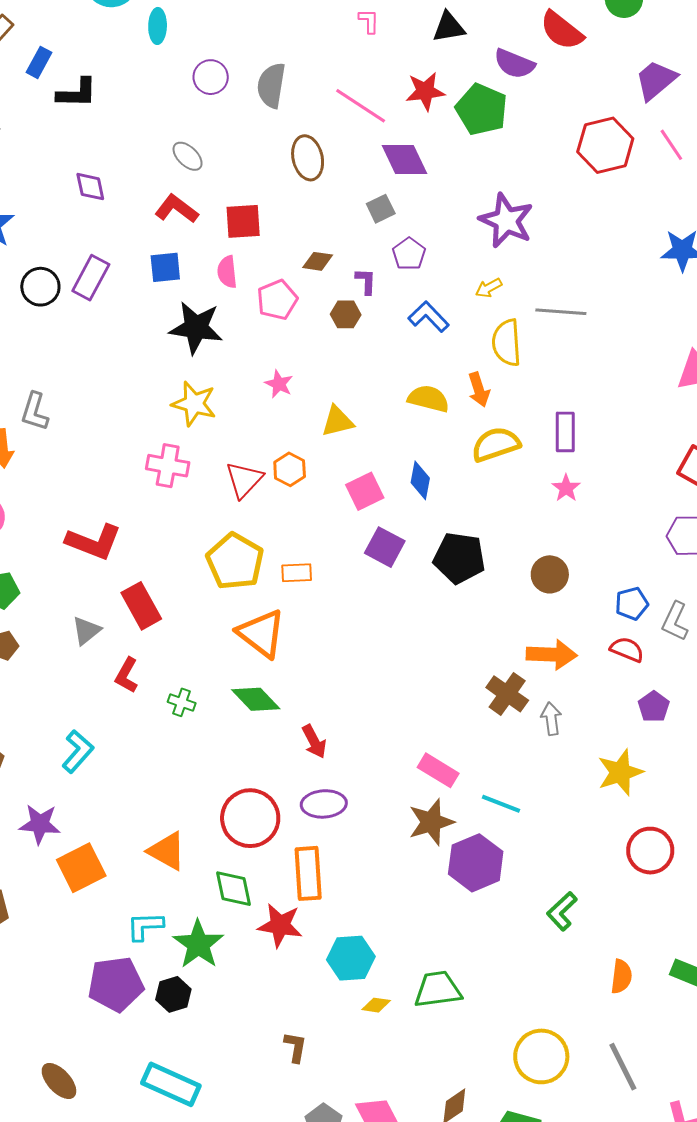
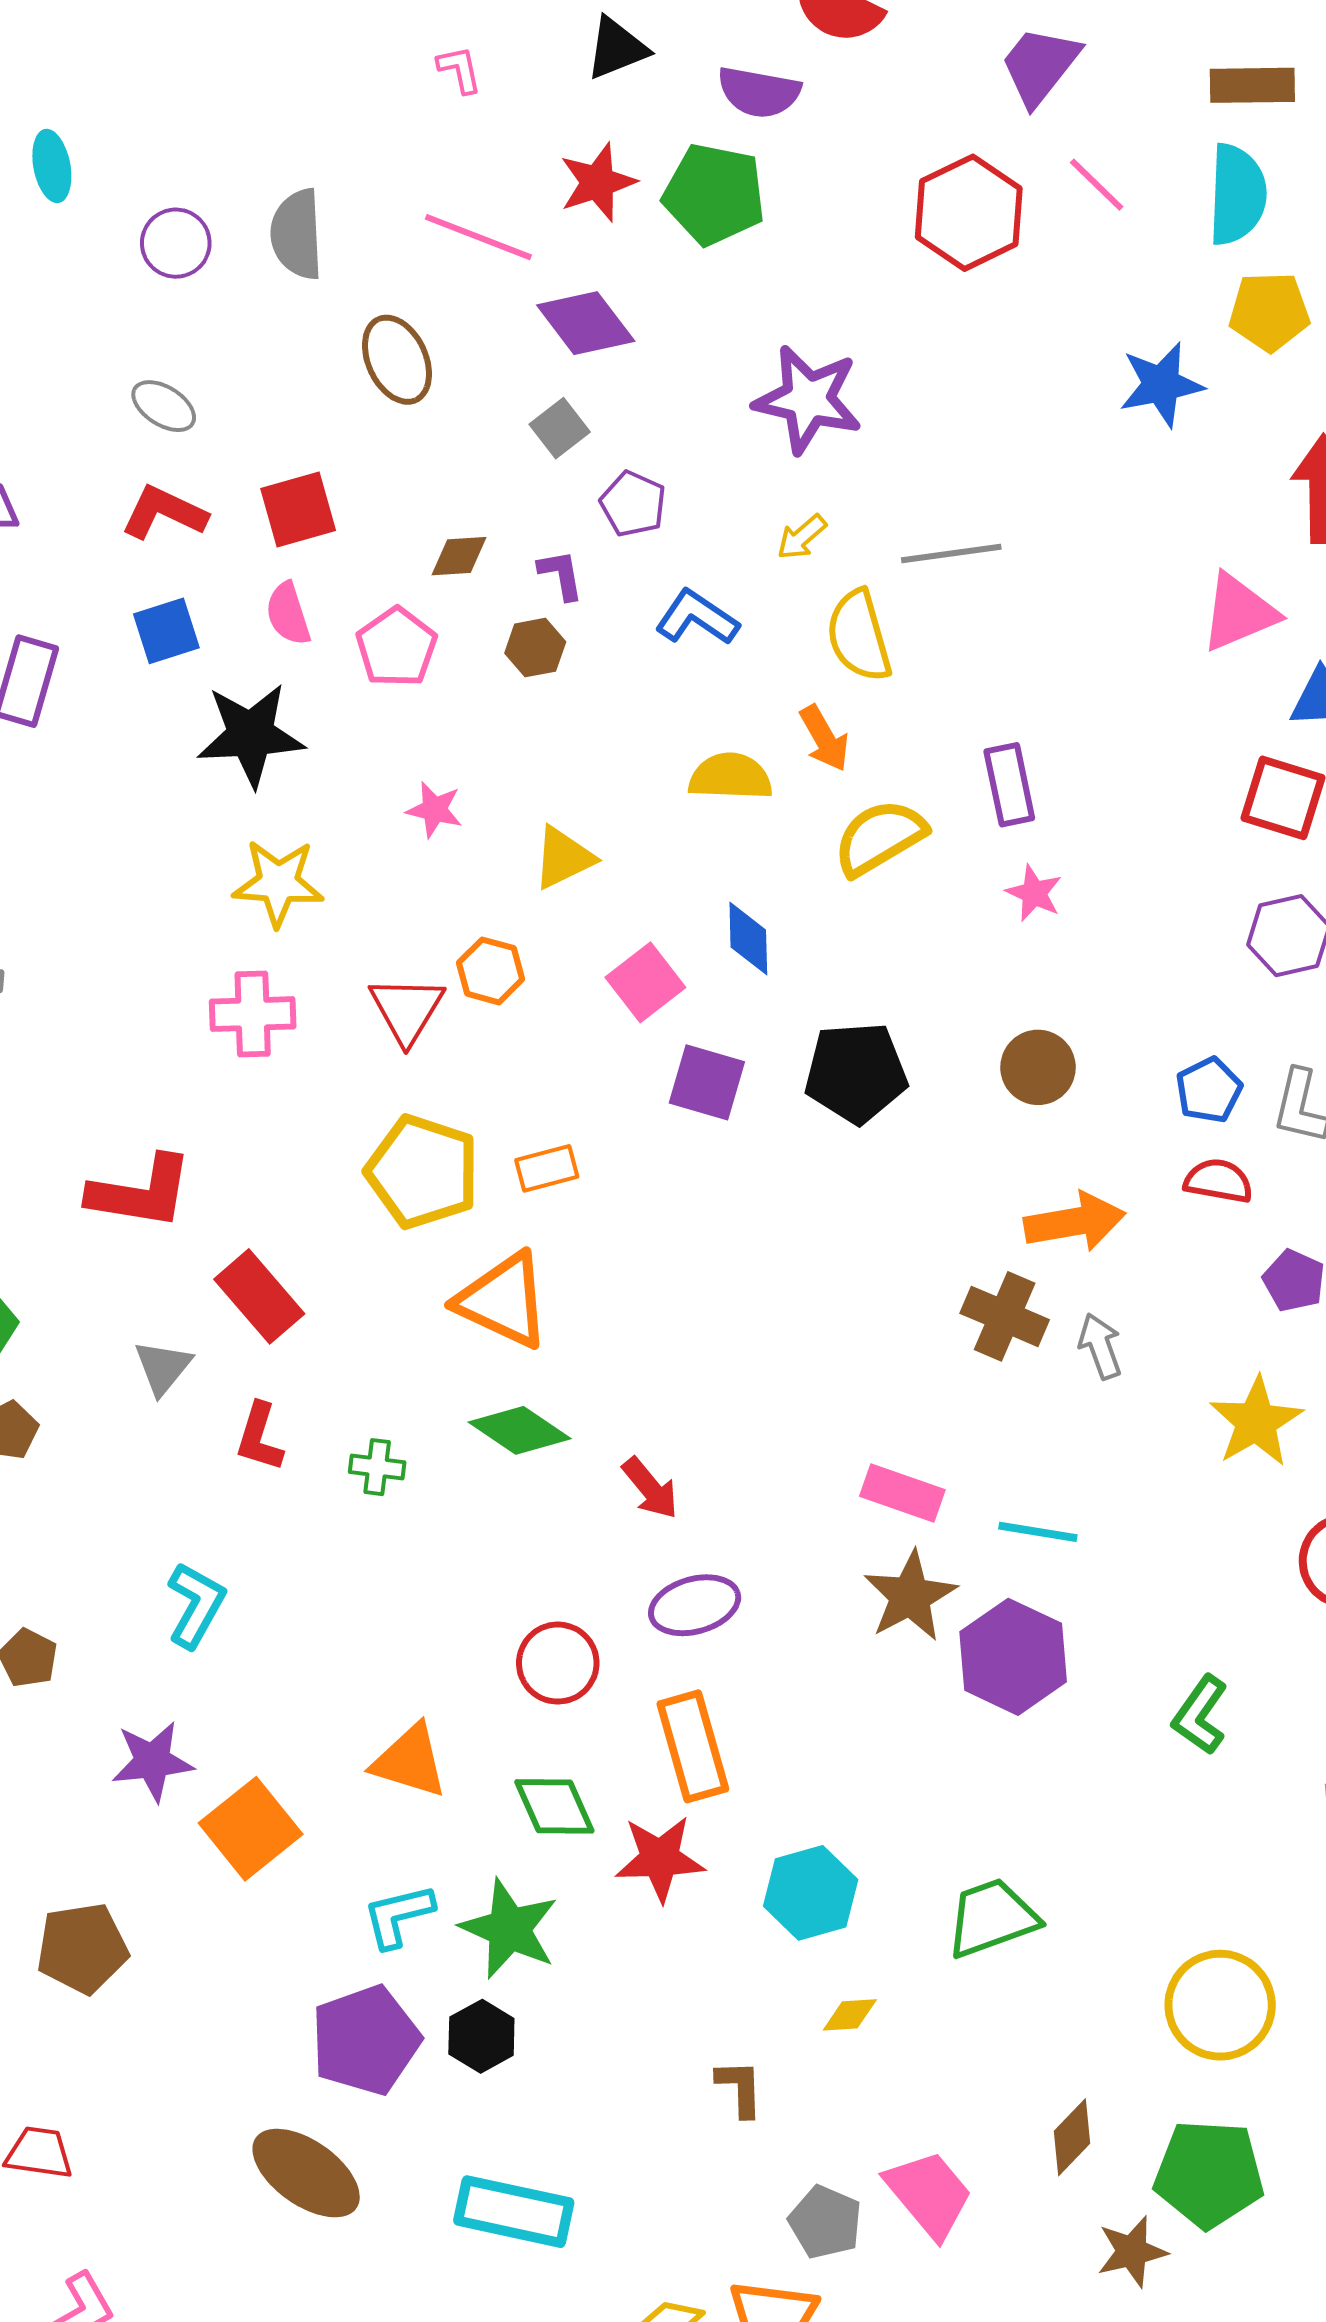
red circle: (250, 818) -> (558, 1663), size x0.7
yellow diamond: (376, 1005) -> (850, 2015), moved
brown ellipse: (59, 1081) -> (306, 2173), moved, size x1.4

